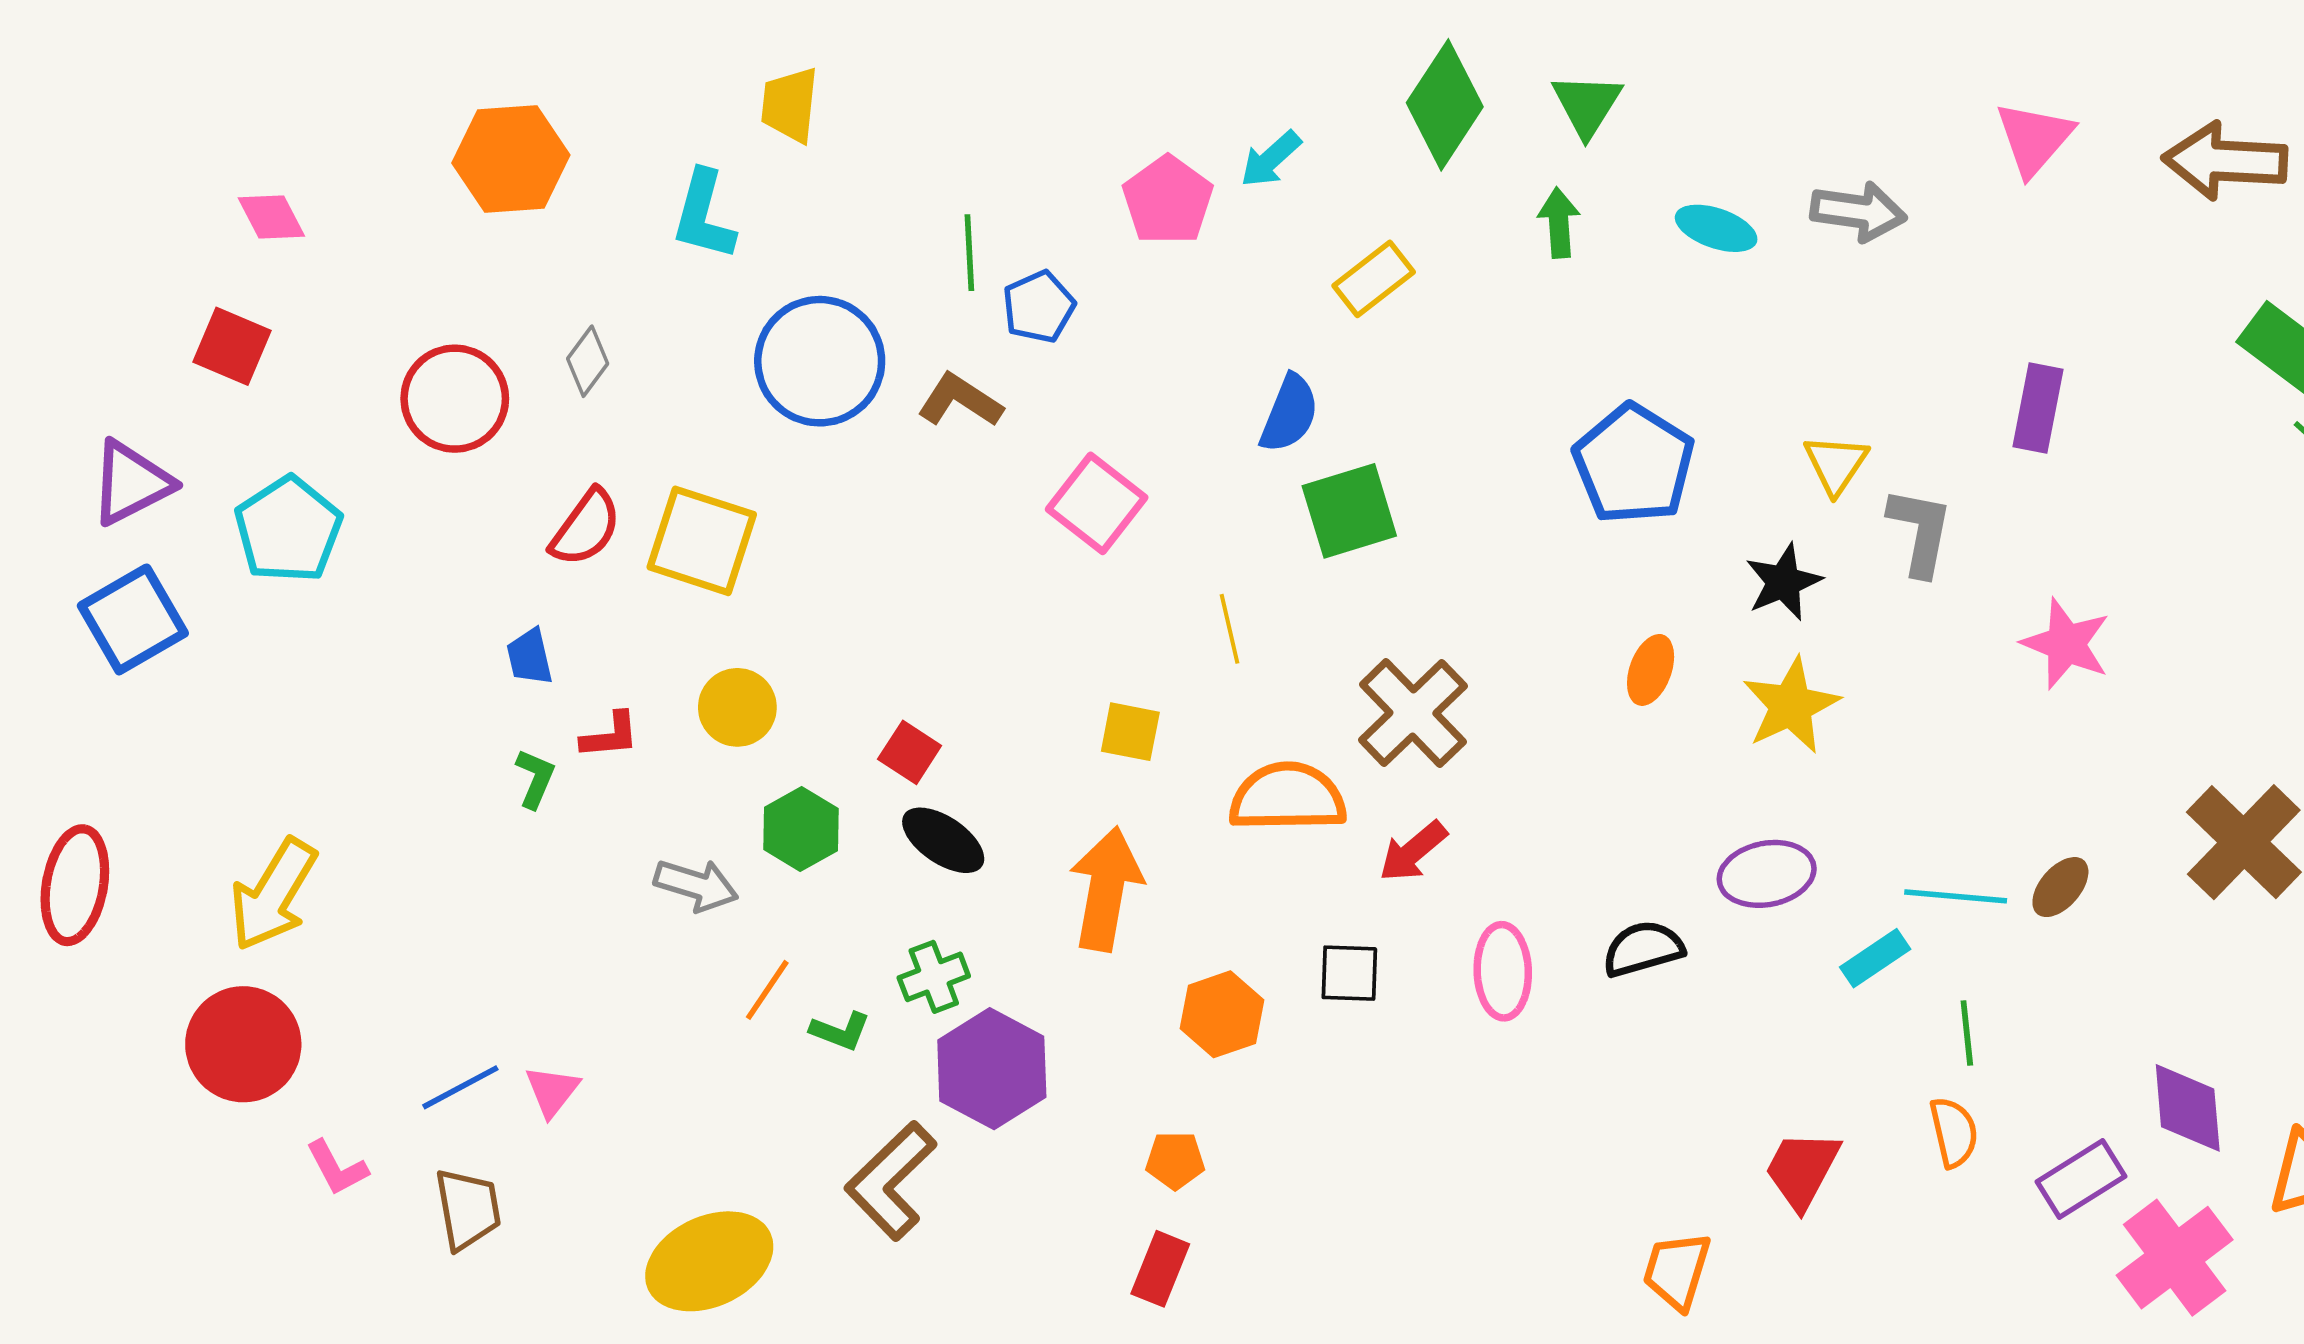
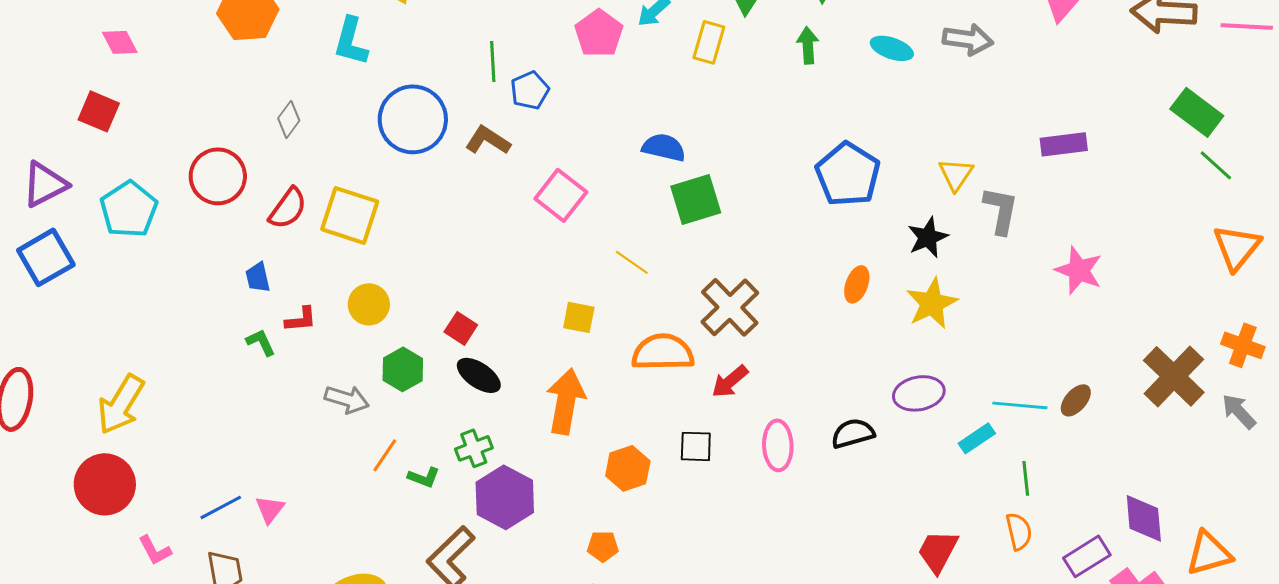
yellow rectangle: (1374, 279) -> (709, 42), moved, turned -36
red circle: (455, 399) -> (218, 176), moved
purple rectangle: (2038, 408) -> (1064, 144), turned 72
blue semicircle: (1289, 414) -> (664, 147), turned -99
yellow line: (1230, 629) -> (632, 262), turned -42
green L-shape: (535, 779) -> (261, 342), turned -48

